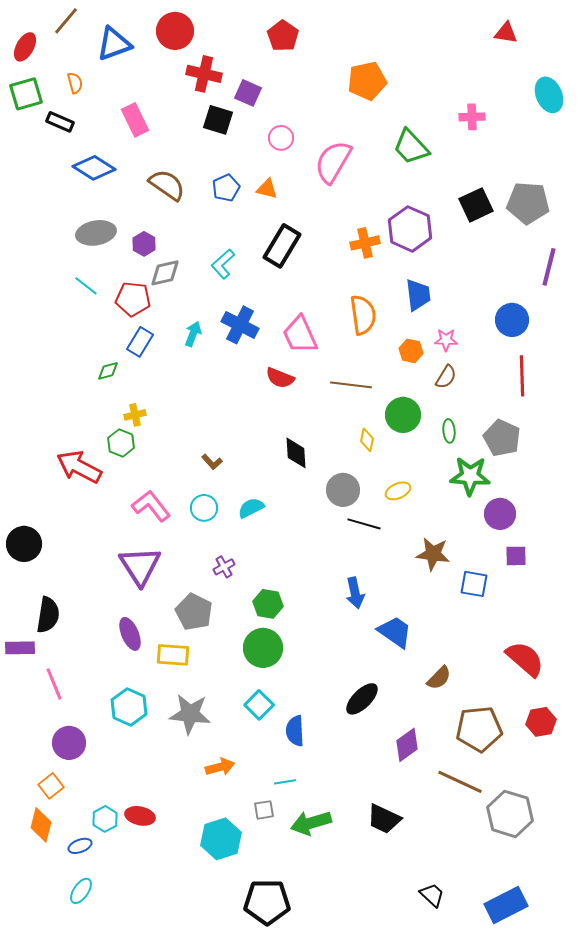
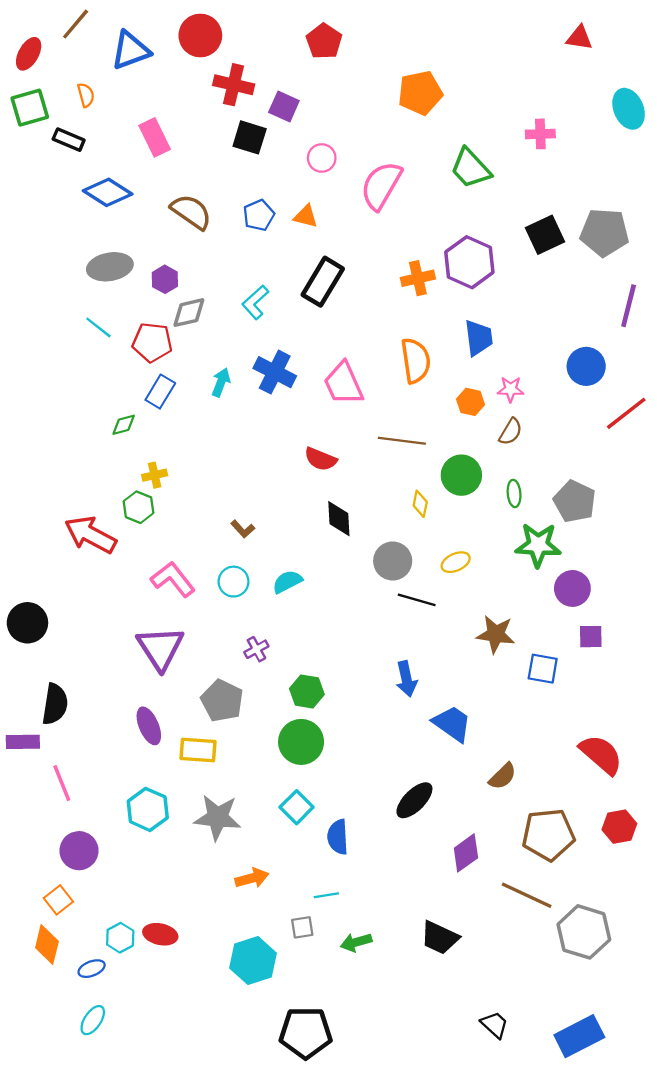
red line: (522, 376) -> (626, 413), moved, turned 54
red semicircle: (280, 378) -> (321, 459), moved
green arrow: (311, 823) -> (356, 942), size x0.7

